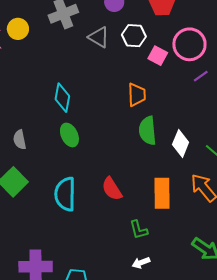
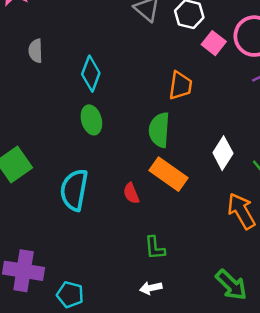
green semicircle: (148, 131) -> (159, 130), moved
gray semicircle: (20, 140) -> (36, 51), moved
red semicircle: (112, 189) -> (131, 193), size x0.7
orange rectangle: (162, 193) -> (169, 174), moved, turned -64

